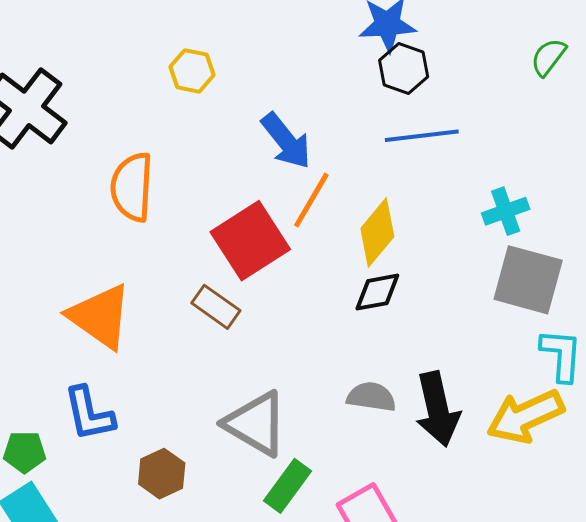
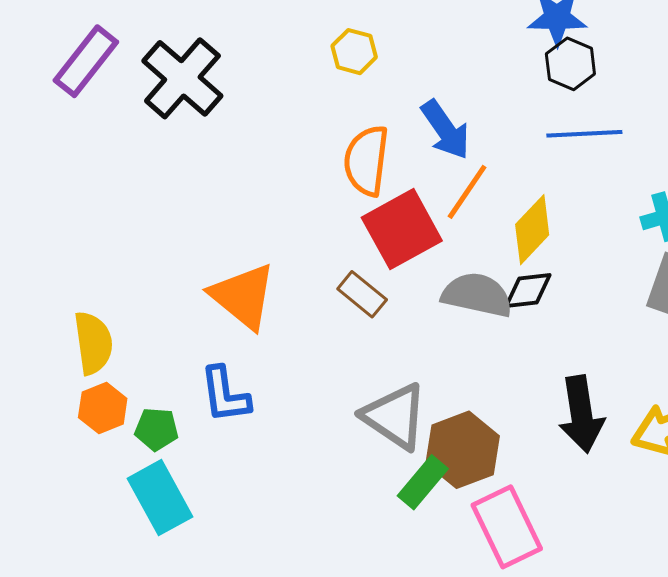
orange semicircle: (132, 187) -> (366, 161), moved
gray semicircle: (371, 397) -> (477, 295), moved, size x1.4
brown hexagon: (162, 474) -> (463, 450), moved, size x1.5

